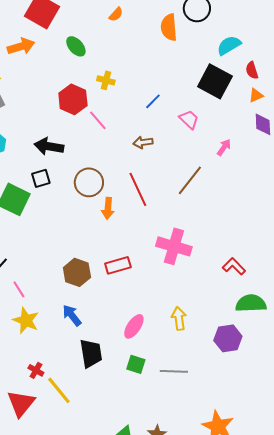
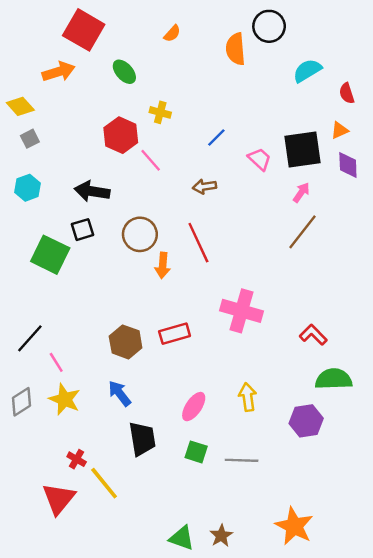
red semicircle: (252, 70) -> (347, 93), moved
black square: (215, 81) -> (303, 149), moved, turned -36
brown line: (190, 180) -> (303, 232), moved

